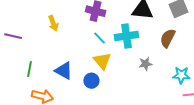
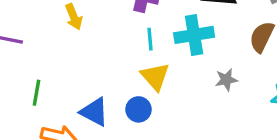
cyan line: (99, 38) -> (150, 39), turned 40
blue triangle: (64, 71) -> (94, 112), moved

